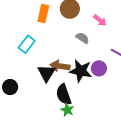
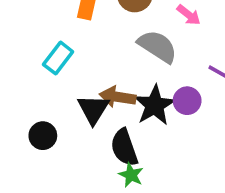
gray semicircle: (82, 38) -> (157, 46), size x1.6
black star: (81, 71) -> (155, 105), turned 30
black circle: (10, 87) -> (43, 136), moved

